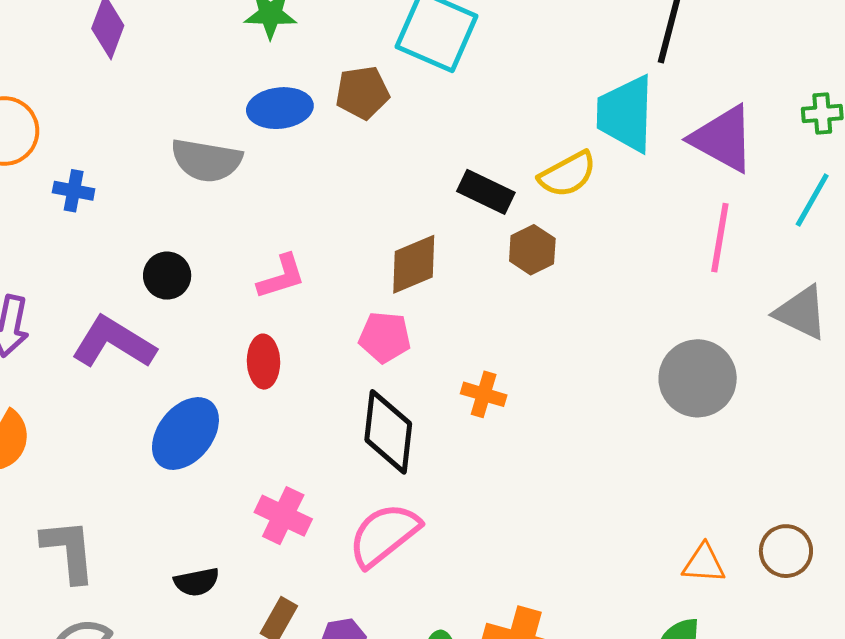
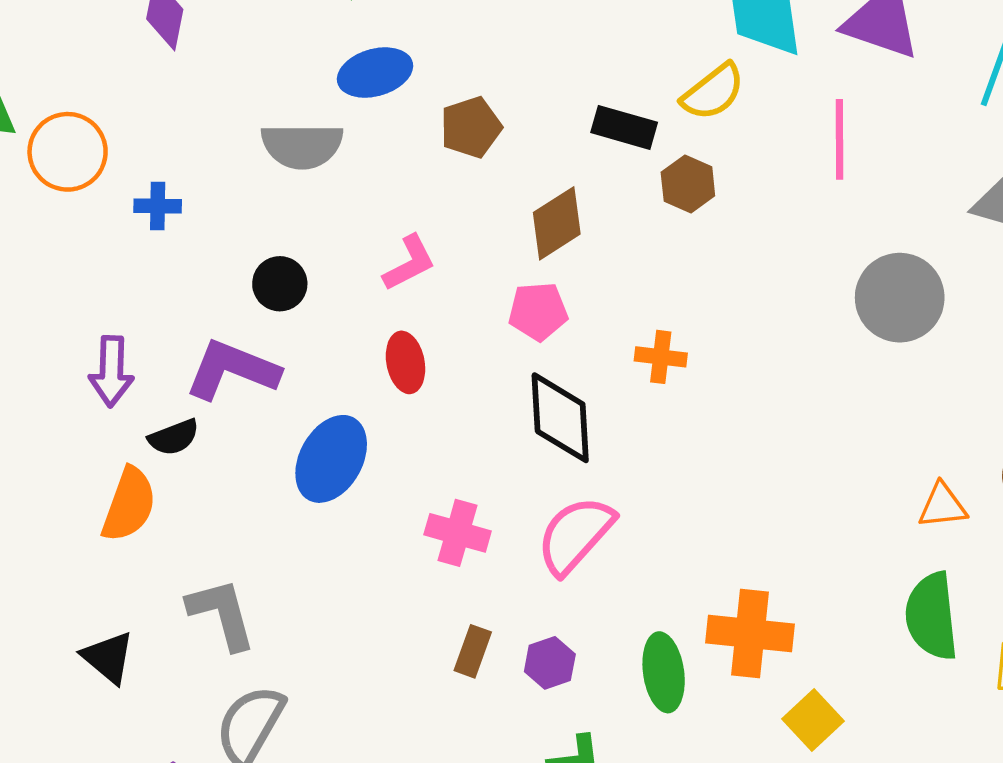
brown pentagon: (362, 93) -> (471, 127), moved
pink line: (720, 238) -> (839, 139), moved
black semicircle: (197, 582) -> (174, 437), moved

